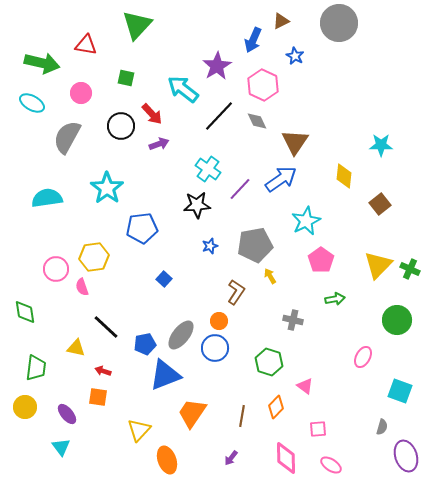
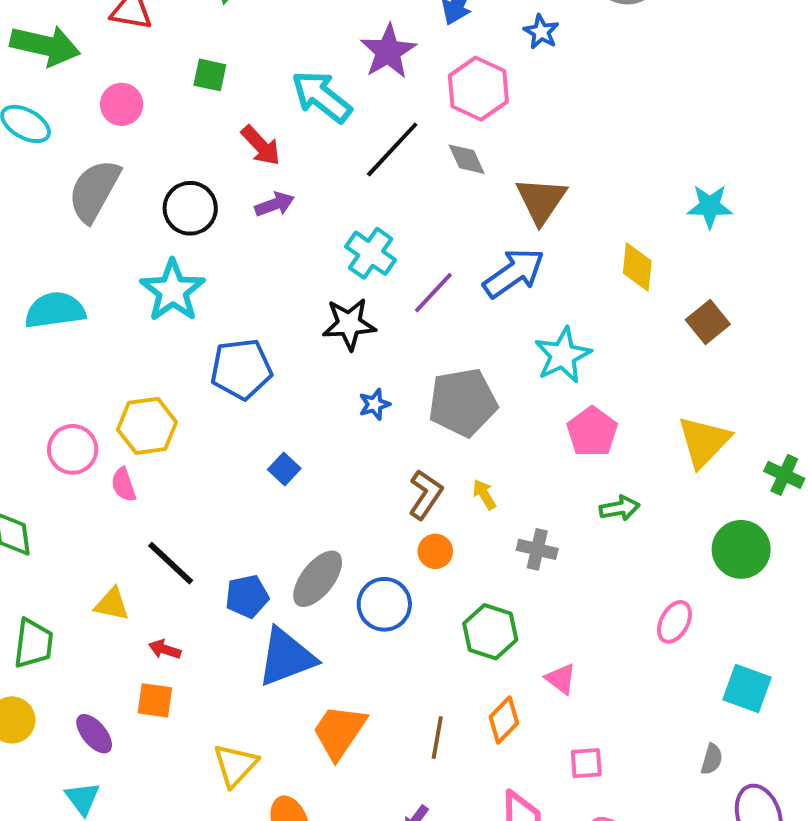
black circle: (121, 126) -> (190, 208), moved
green cross: (410, 269) -> (784, 475), moved
yellow arrow: (270, 276) -> (484, 494), moved
orange circle: (219, 321) -> (435, 551), moved

